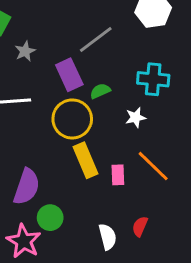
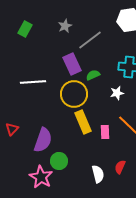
gray star: (25, 51) -> (65, 26), moved

